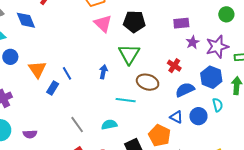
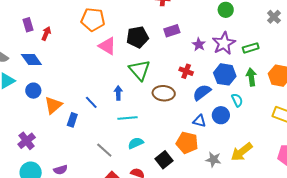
purple rectangle: (181, 23) -> (172, 31), moved
blue circle: (10, 57) -> (33, 91), moved
orange triangle: (37, 69) -> (53, 105), turned 36
blue line: (67, 73) -> (91, 102), moved
cyan line: (126, 100) -> (127, 118), moved

